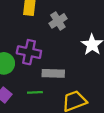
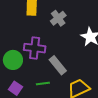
gray rectangle: (53, 73) -> (58, 65), turned 54

